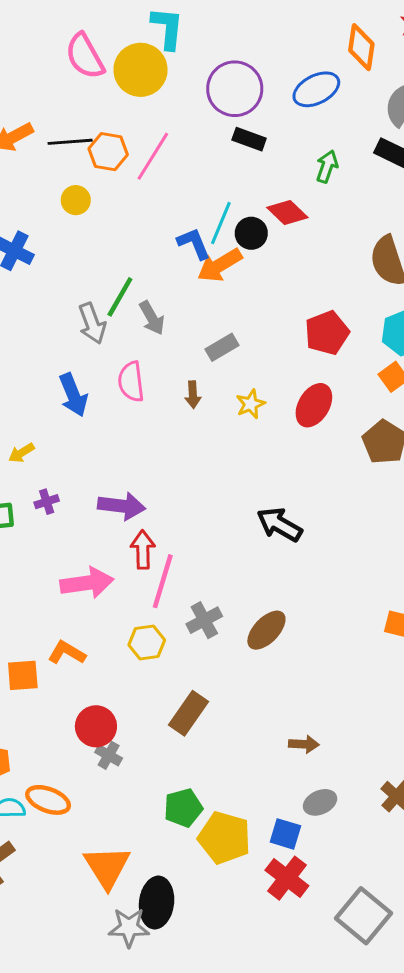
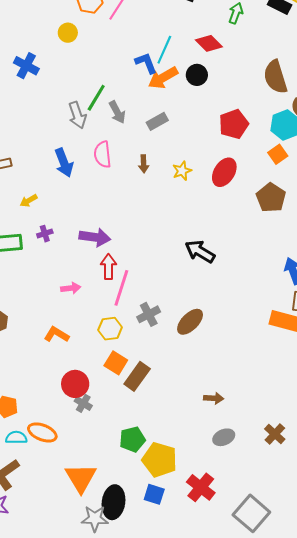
black circle: (251, 233) -> (197, 75), moved
gray rectangle: (222, 347) -> (157, 121), moved
pink arrow: (87, 583) -> (71, 288), size x0.6
orange square: (23, 675) -> (116, 363), moved, turned 35
blue square: (285, 834) -> (154, 494), moved

